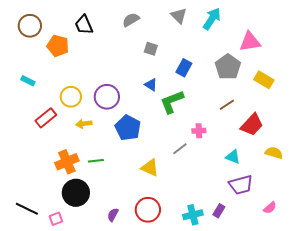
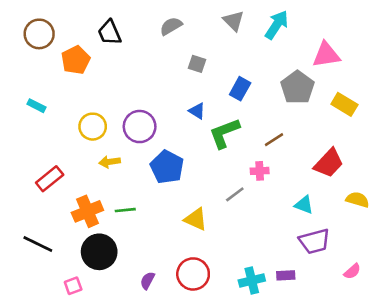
orange pentagon: (58, 46) -> (76, 60), turned 30
brown line: (227, 105) -> (274, 140), moved
red rectangle: (46, 118) -> (50, 179), moved
black line: (27, 209) -> (38, 244), moved
purple rectangle: (219, 211) -> (286, 275), turned 56

